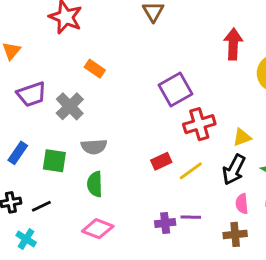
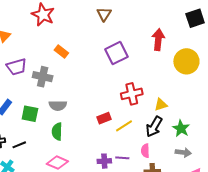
purple square: (175, 90) -> (116, 53), moved
gray cross: (70, 106) -> (43, 77), turned -36
pink semicircle: (242, 204) -> (145, 151), moved

